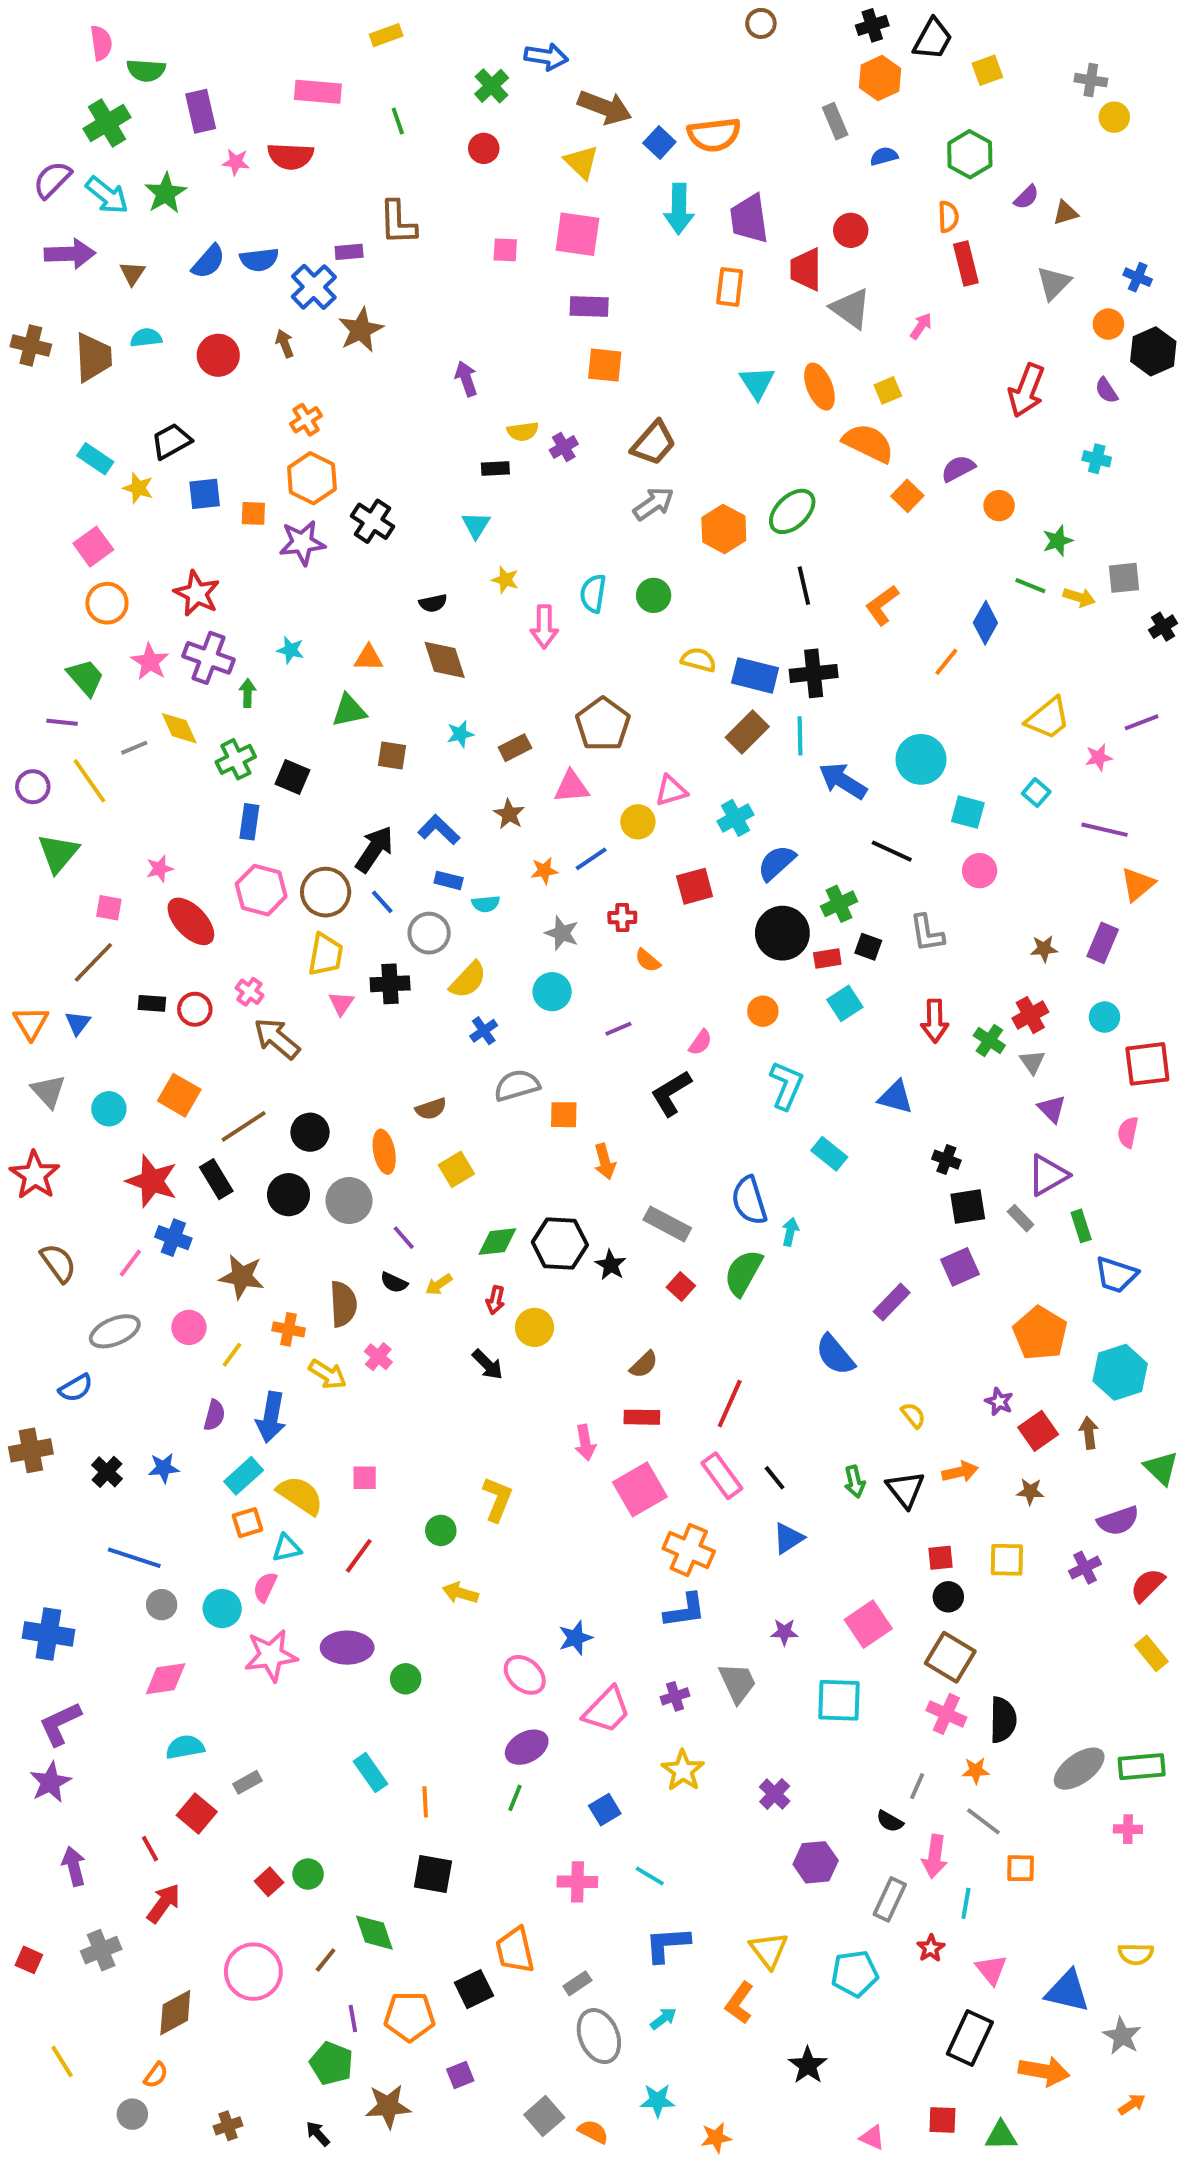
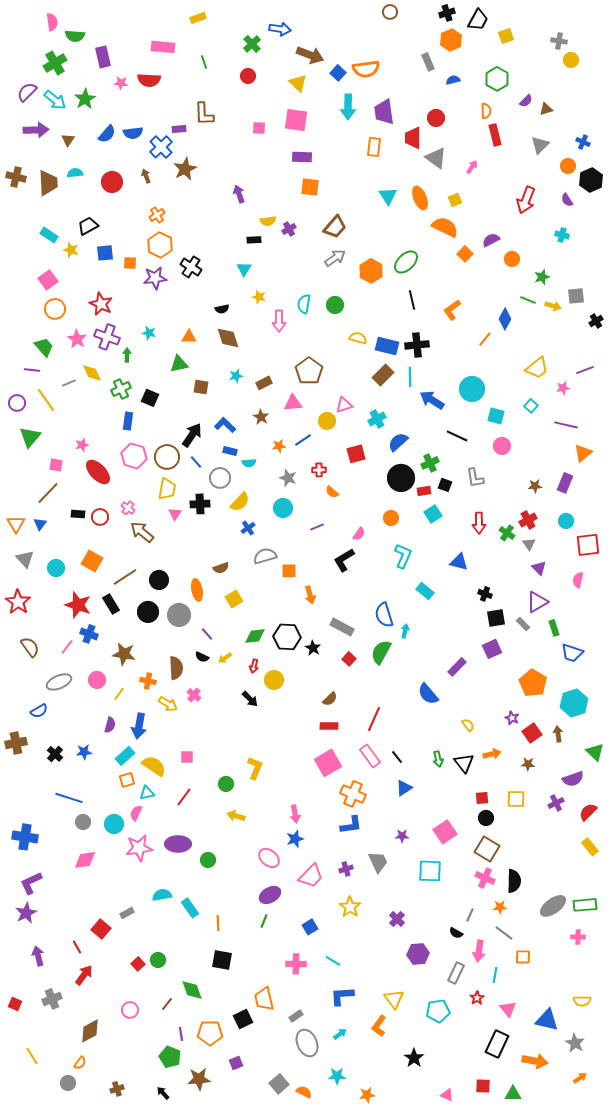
pink arrow: (585, 1443) -> (295, 814), moved
cyan semicircle: (185, 1747) -> (162, 895), moved
pink circle: (253, 1972) -> (130, 1010), size x0.6

